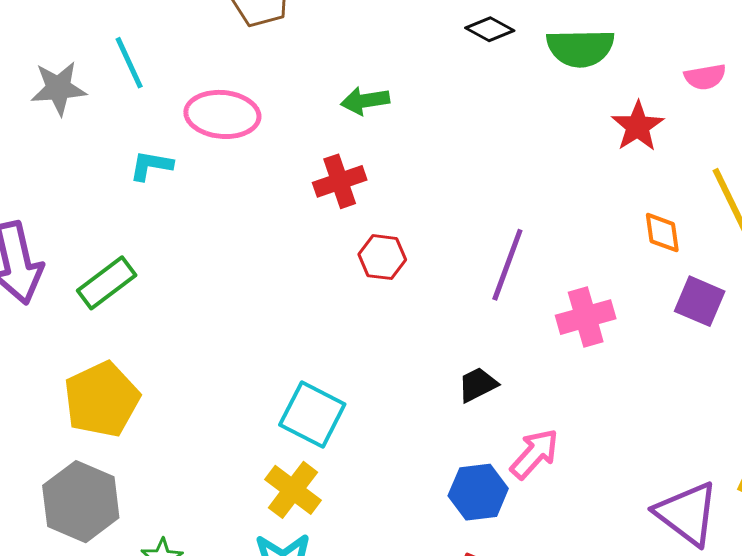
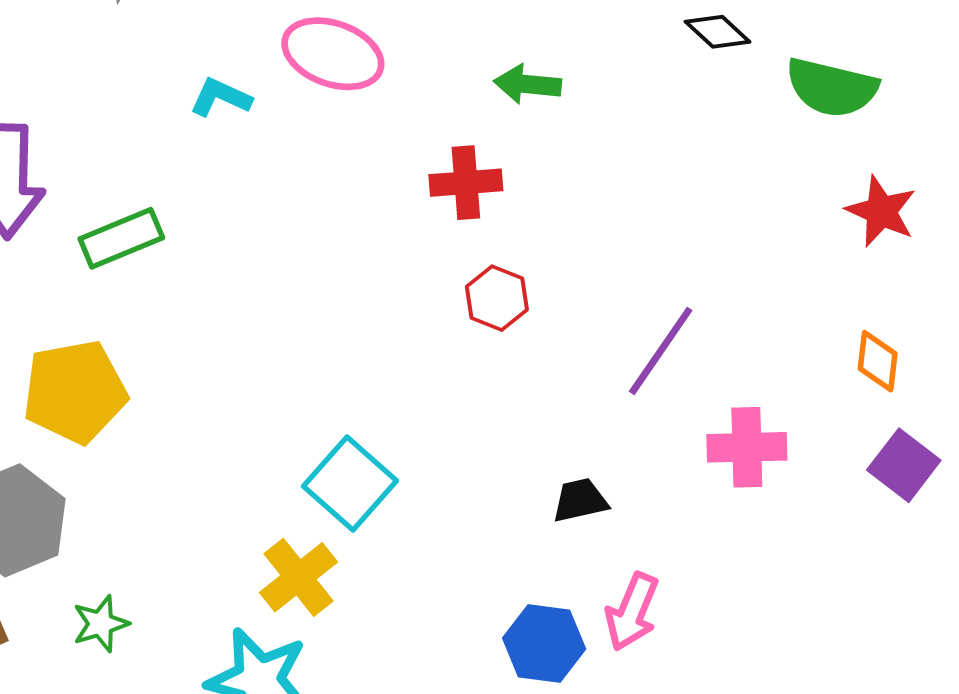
red star: (638, 126) -> (881, 211), turned -30
pink arrow: (534, 454) -> (632, 612), turned 146

